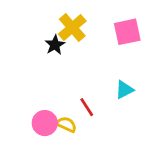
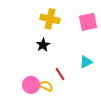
yellow cross: (72, 27) -> (50, 19), turned -36
black star: (55, 45) -> (43, 45), moved

